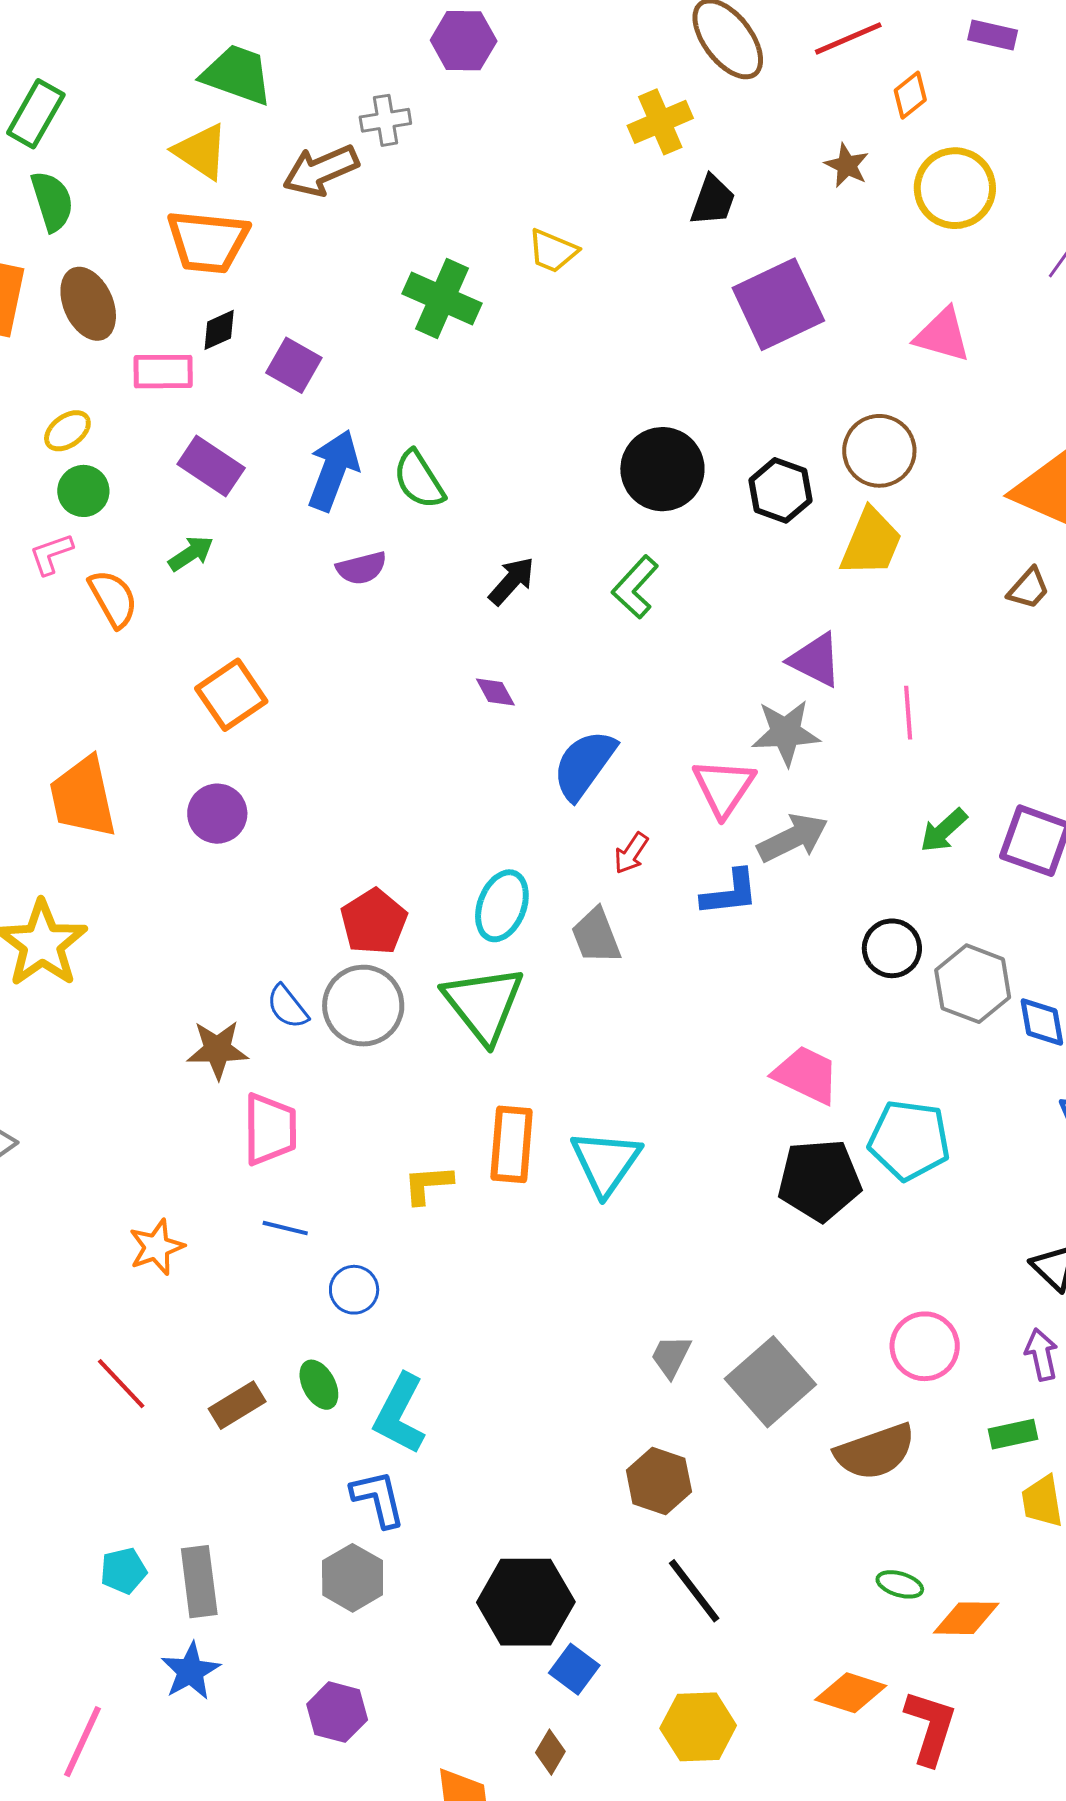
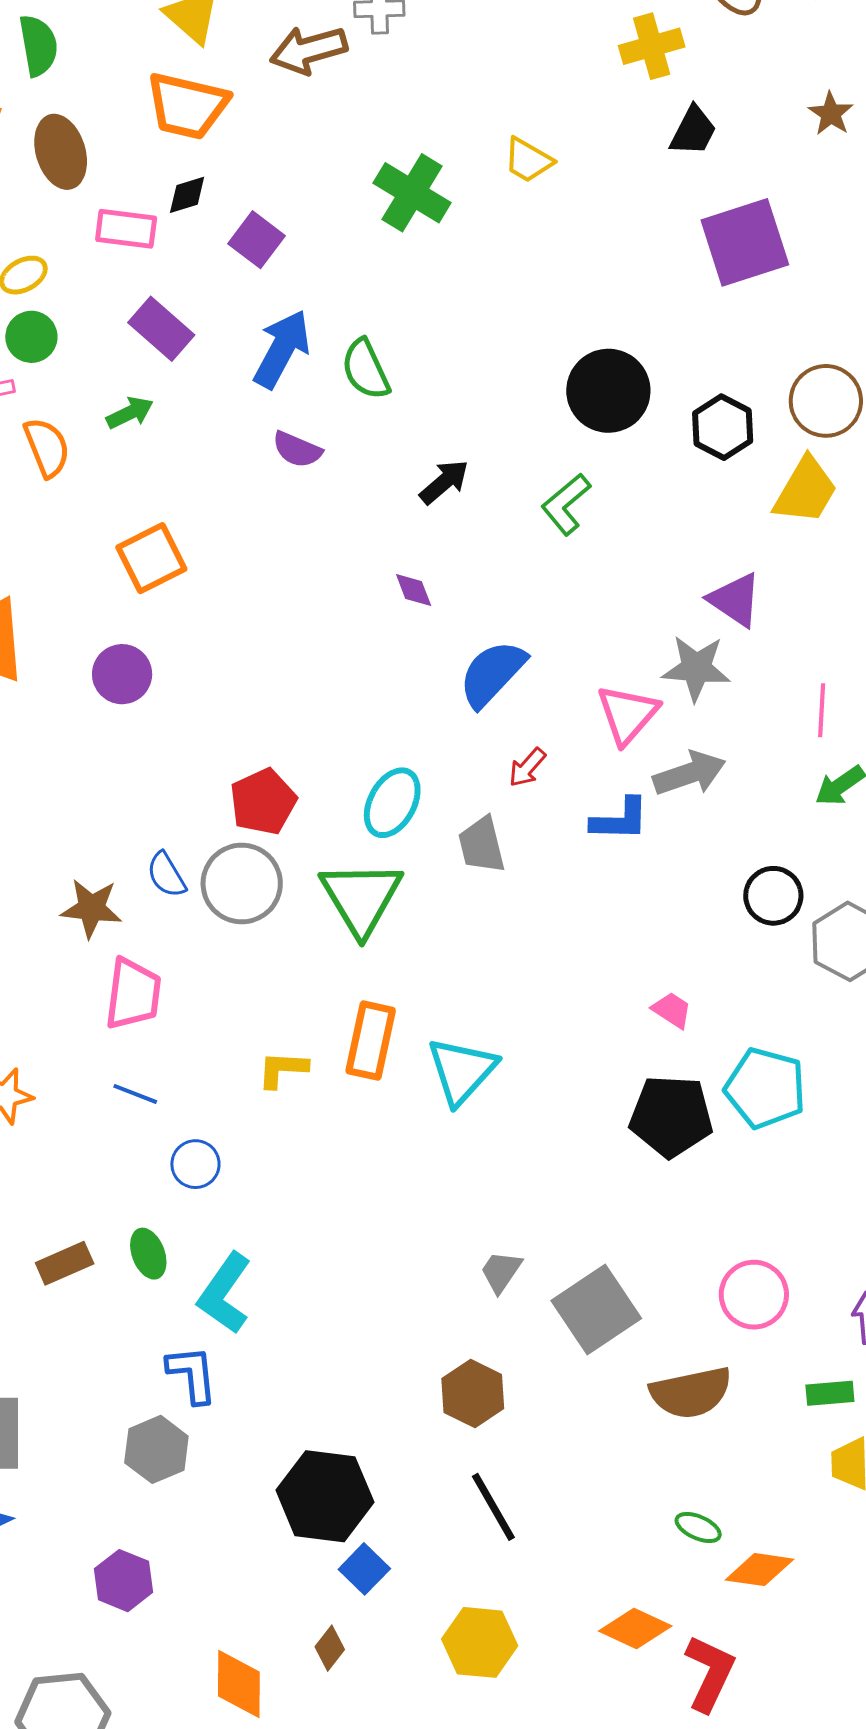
purple semicircle: (361, 568) -> (297, 450), turned 30
pink line: (908, 713) -> (822, 710), moved
pink trapezoid: (806, 1075) -> (672, 1010), size x0.6

